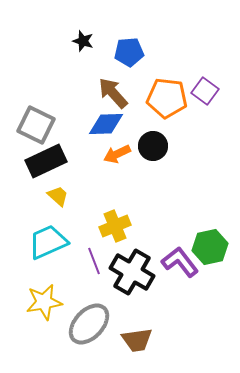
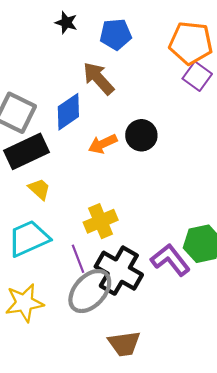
orange pentagon: (167, 98) -> (191, 43), moved
blue diamond: (106, 124) -> (68, 112), moved, turned -33
gray ellipse: (89, 324) -> (90, 291), moved

